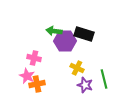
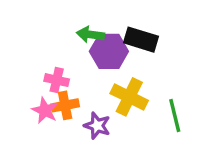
yellow cross: (77, 68) -> (129, 97), size x1.5
orange cross: (37, 84) -> (65, 105), moved
purple star: (85, 85) -> (97, 126), moved

